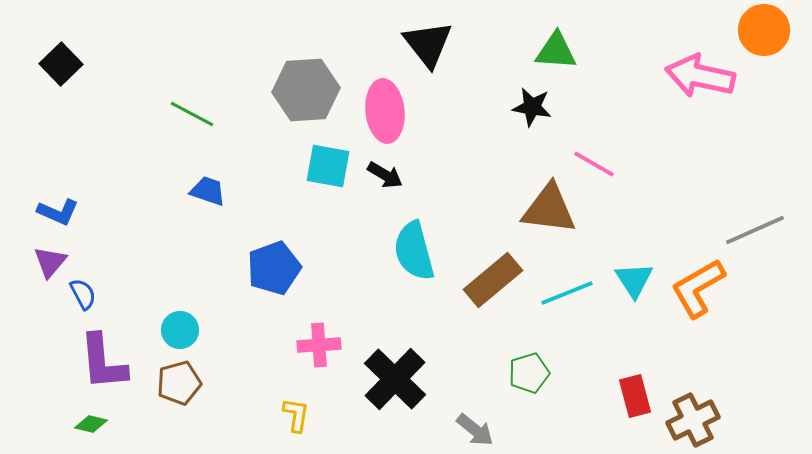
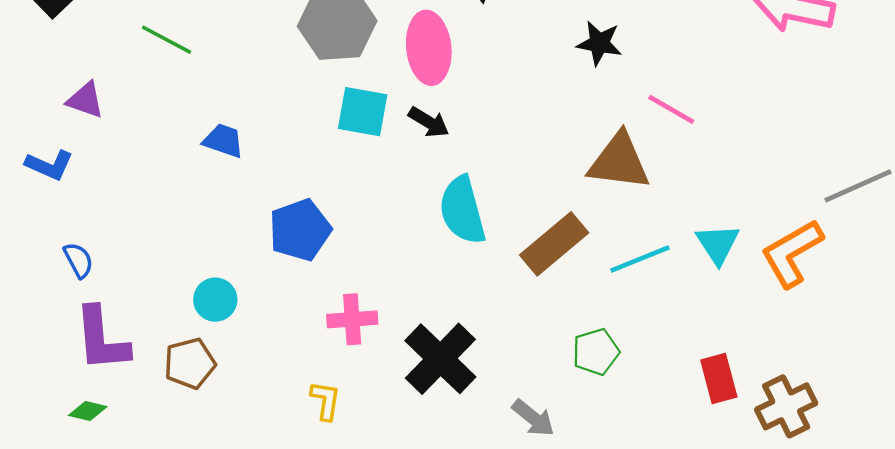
green line: (192, 114) -> (167, 40), moved
purple triangle: (50, 262) -> (85, 100), moved, turned -51
cyan circle: (180, 330) -> (215, 300), moved

